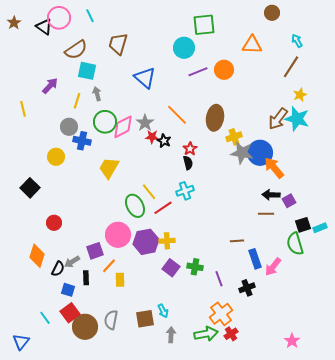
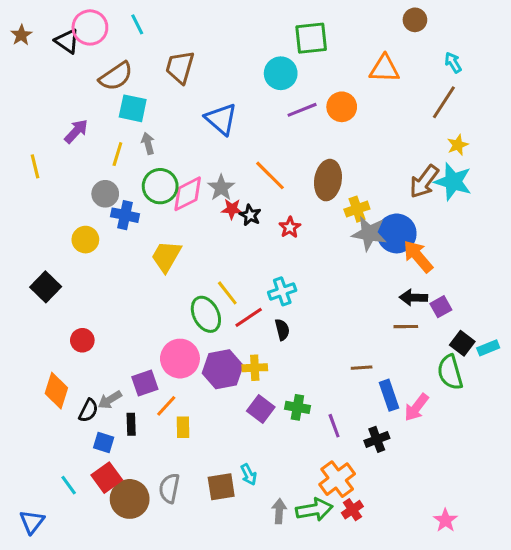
black semicircle: (188, 163) -> (282, 330), moved
black square: (303, 225) -> (462, 343), turned -35
gray arrow: (171, 335) -> (279, 511), moved

